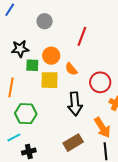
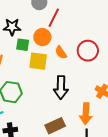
red line: (82, 36) -> (54, 18), moved
red circle: (100, 82) -> (88, 51), moved
orange arrow: (102, 127) -> (86, 114), turned 30

